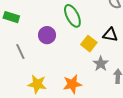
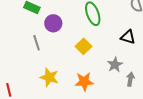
purple circle: (47, 35) -> (53, 23), moved
yellow square: (89, 44) -> (84, 46), moved

